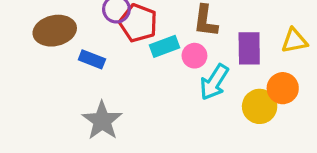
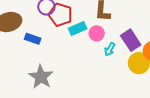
purple rectangle: (249, 48) -> (131, 40), moved, turned -30
cyan arrow: (214, 82) -> (110, 49), size x0.6

